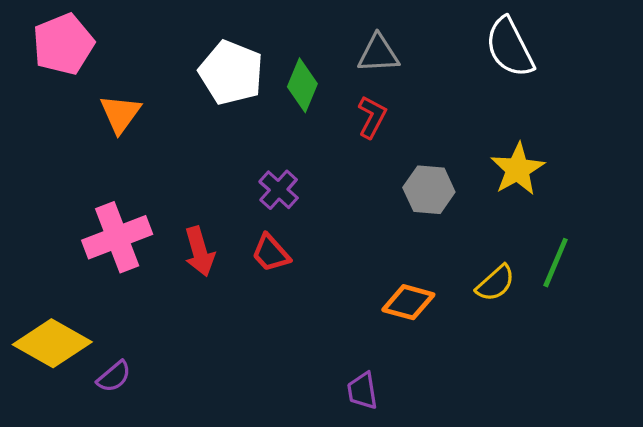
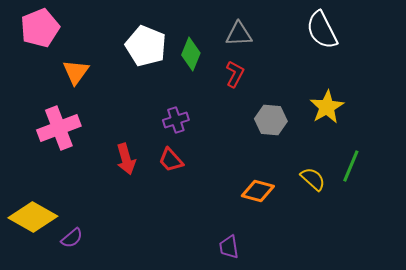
purple cross: (279, 190) -> (176, 120), turned 30
pink cross: (117, 237) -> (59, 128), moved
yellow semicircle: (495, 283) -> (313, 179), turned -96

